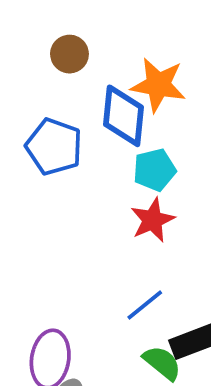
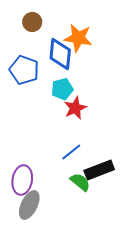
cyan pentagon: (154, 170) -> (62, 89), moved

